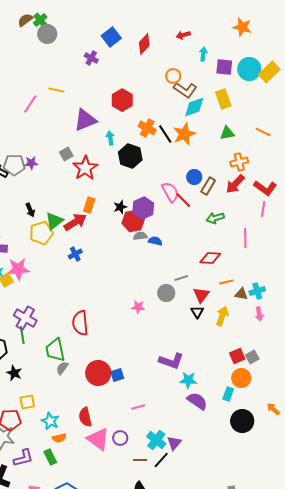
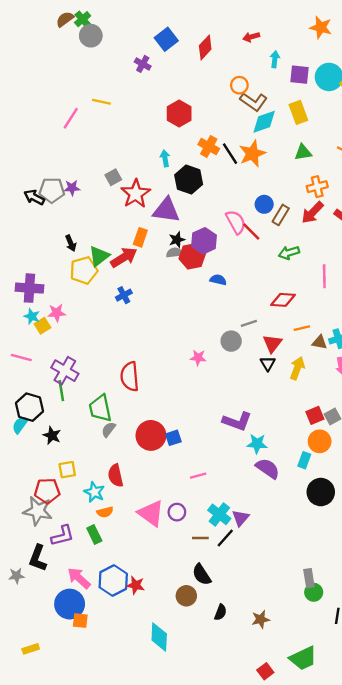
purple triangle: (85, 120) -> (166, 210), moved, turned 30
gray semicircle: (140, 236) -> (175, 253), moved
pink star: (18, 269) -> (57, 313), size x0.7
red semicircle: (85, 417) -> (116, 476), moved

